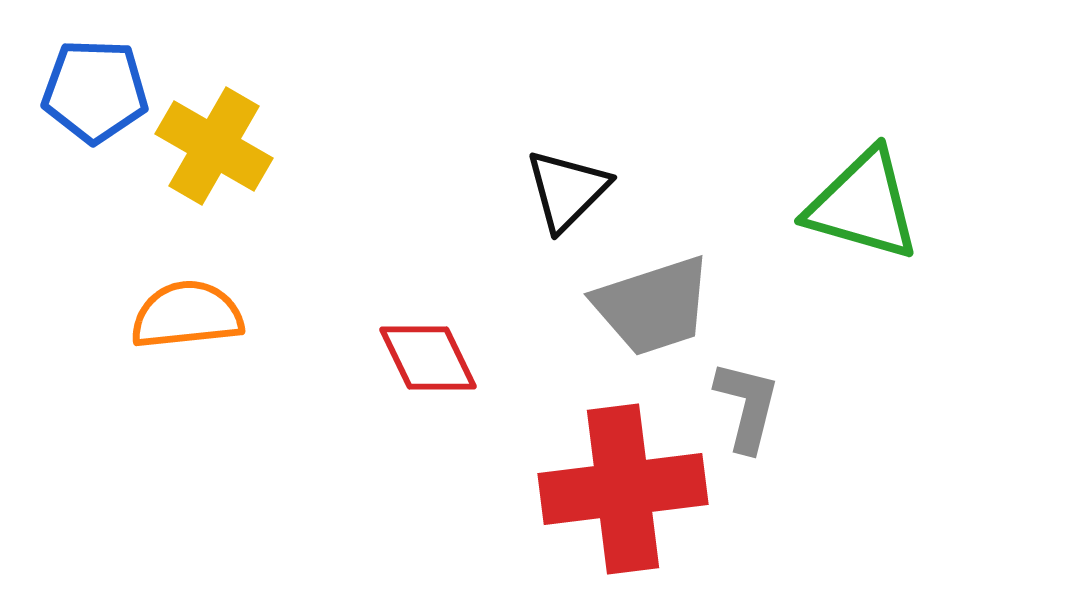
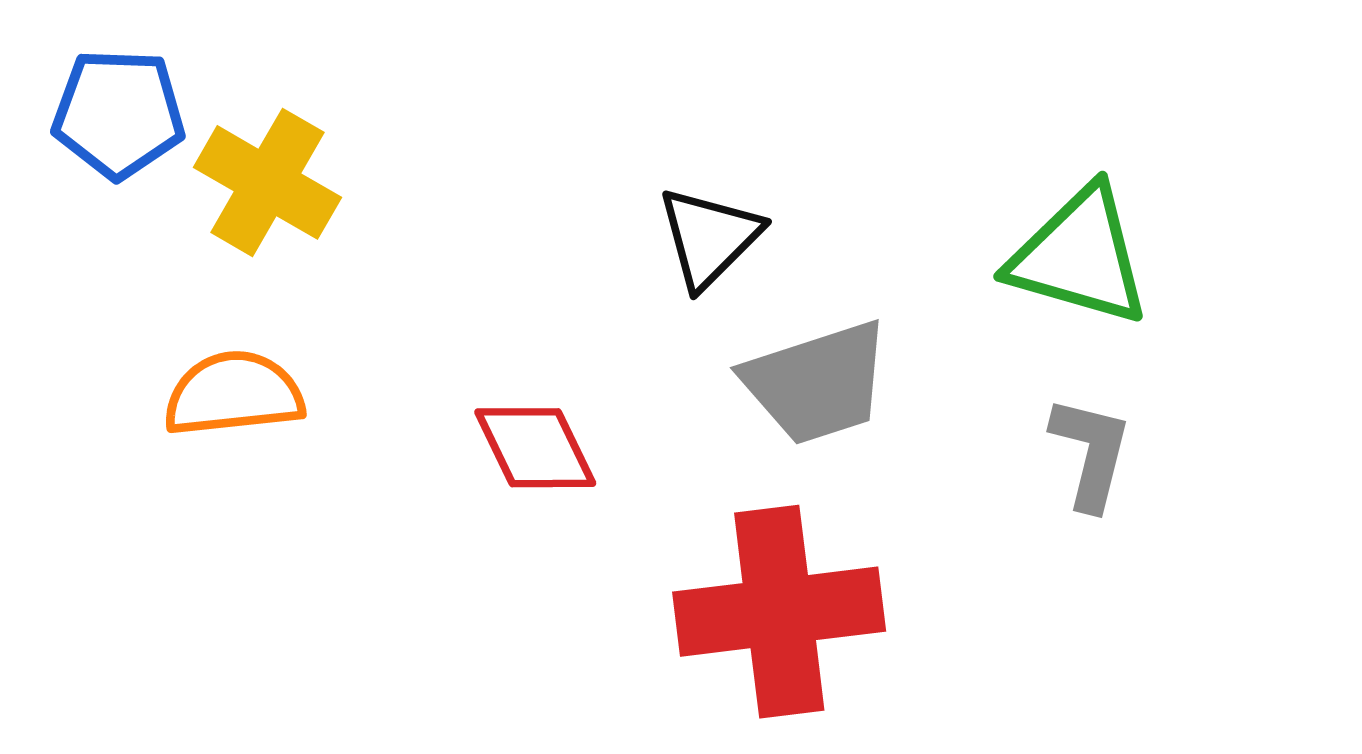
gray L-shape: (747, 406) -> (1091, 453), moved

